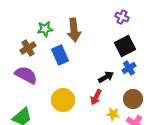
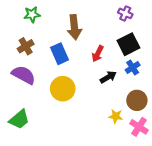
green star: (45, 29) -> (32, 14), moved
red arrow: (96, 97) -> (98, 54), moved
yellow circle: (63, 100) -> (63, 89), moved

